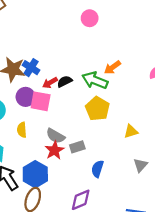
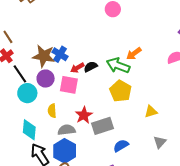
purple circle: (26, 97) -> (46, 79), moved
gray semicircle: (55, 136) -> (67, 130), moved, turned 144
gray rectangle: (77, 147) -> (102, 126), size x1.5
red star: (54, 150) -> (84, 115), moved
blue semicircle: (97, 169) -> (121, 146), turned 42

